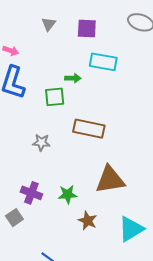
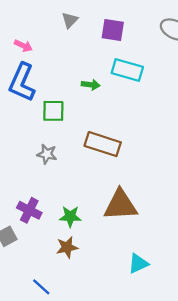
green square: (55, 97) -> (53, 111), moved
brown star: (88, 221) -> (67, 247), moved, turned 30
cyan triangle: (131, 229) -> (138, 264), size x0.7

